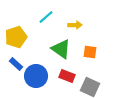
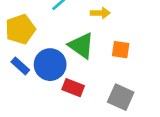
blue circle: (36, 76) -> (50, 65), moved
red rectangle: (67, 76) -> (73, 88), moved

